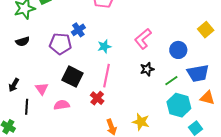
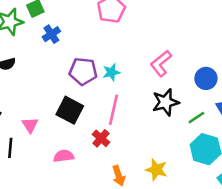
blue cross: (78, 30) -> (51, 34), moved
purple pentagon: (60, 44) -> (83, 71), moved
black star: (147, 69) -> (166, 102), size x1.5
pink semicircle: (62, 105) -> (64, 156), moved

